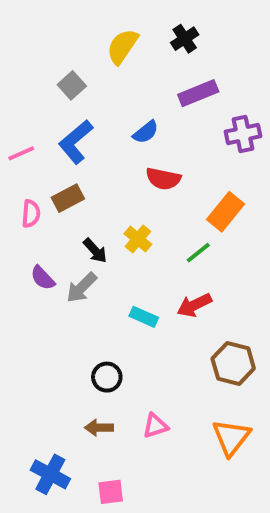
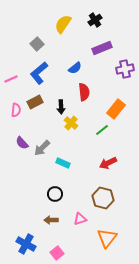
red semicircle: (163, 179) -> (84, 92), turned -108
black arrow: (95, 251) -> (61, 107), moved, turned 40
red arrow: (194, 305) -> (108, 163), moved
cyan rectangle: (144, 317) -> (63, 163), moved
brown hexagon: (233, 363) -> (103, 198), moved
orange triangle: (231, 437) -> (107, 238), moved
pink square: (111, 492) -> (57, 253), turned -32

